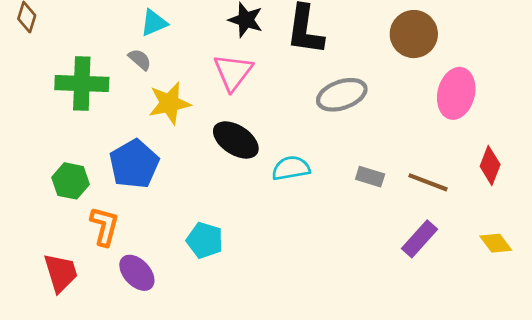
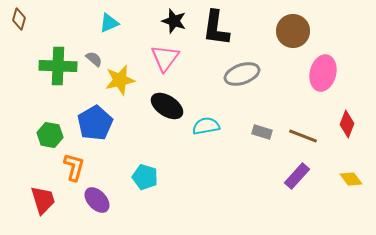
gray semicircle: (140, 59) -> (94, 59), moved

